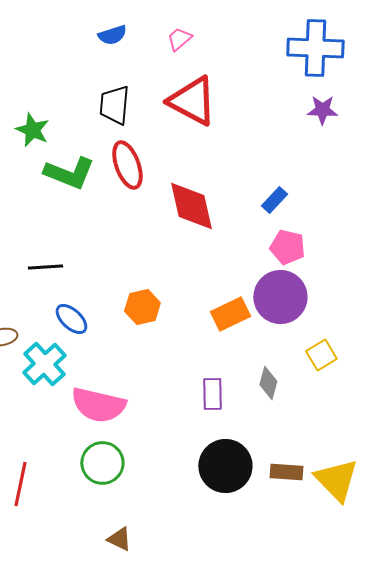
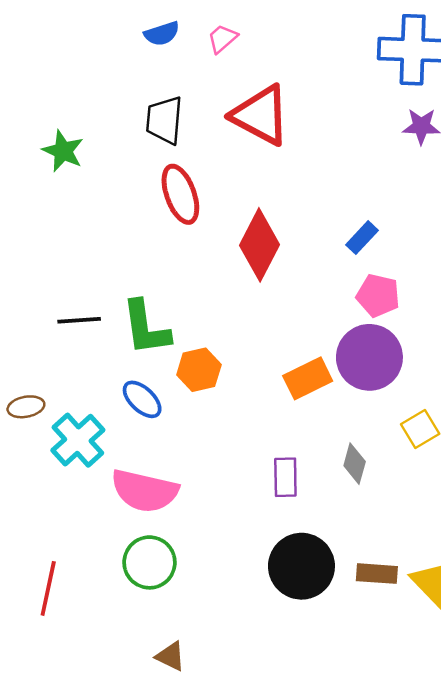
pink trapezoid: (179, 39) -> (222, 39), moved
green L-shape: (69, 173) -> (146, 328), moved, turned 60
red diamond: (191, 206) -> (259, 245), turned 40
blue ellipse: (71, 319) -> (142, 399), moved

